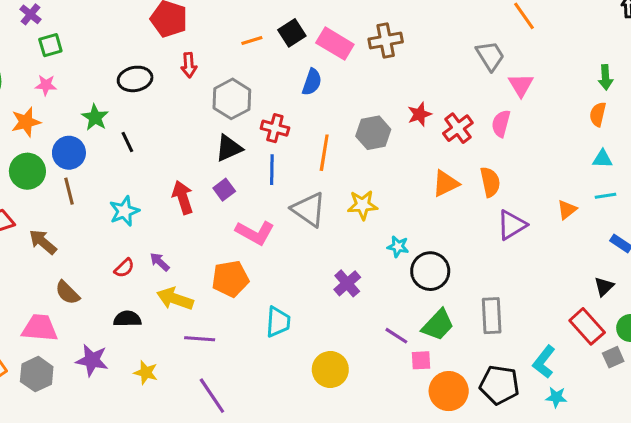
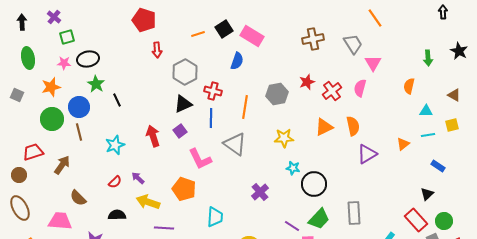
brown cross: (386, 40) -> (313, 39), moved
black ellipse: (135, 79) -> (88, 59), moved
orange semicircle: (598, 114) -> (409, 86), moved
yellow star: (363, 205) -> (284, 138), moved
pink L-shape: (255, 233) -> (200, 159), turned 35
brown arrow: (43, 242) -> (62, 165), turned 84
orange pentagon: (230, 279) -> (184, 189), turned 30

